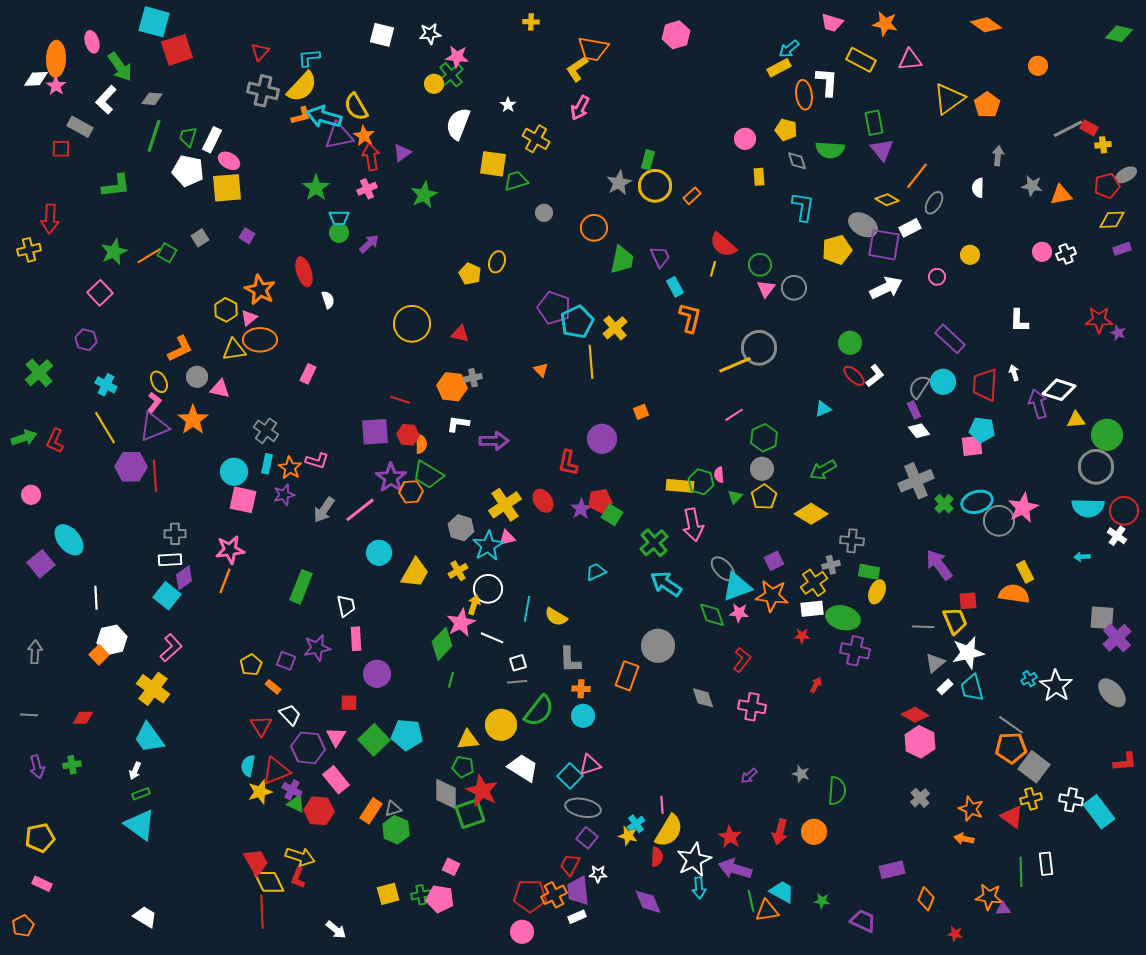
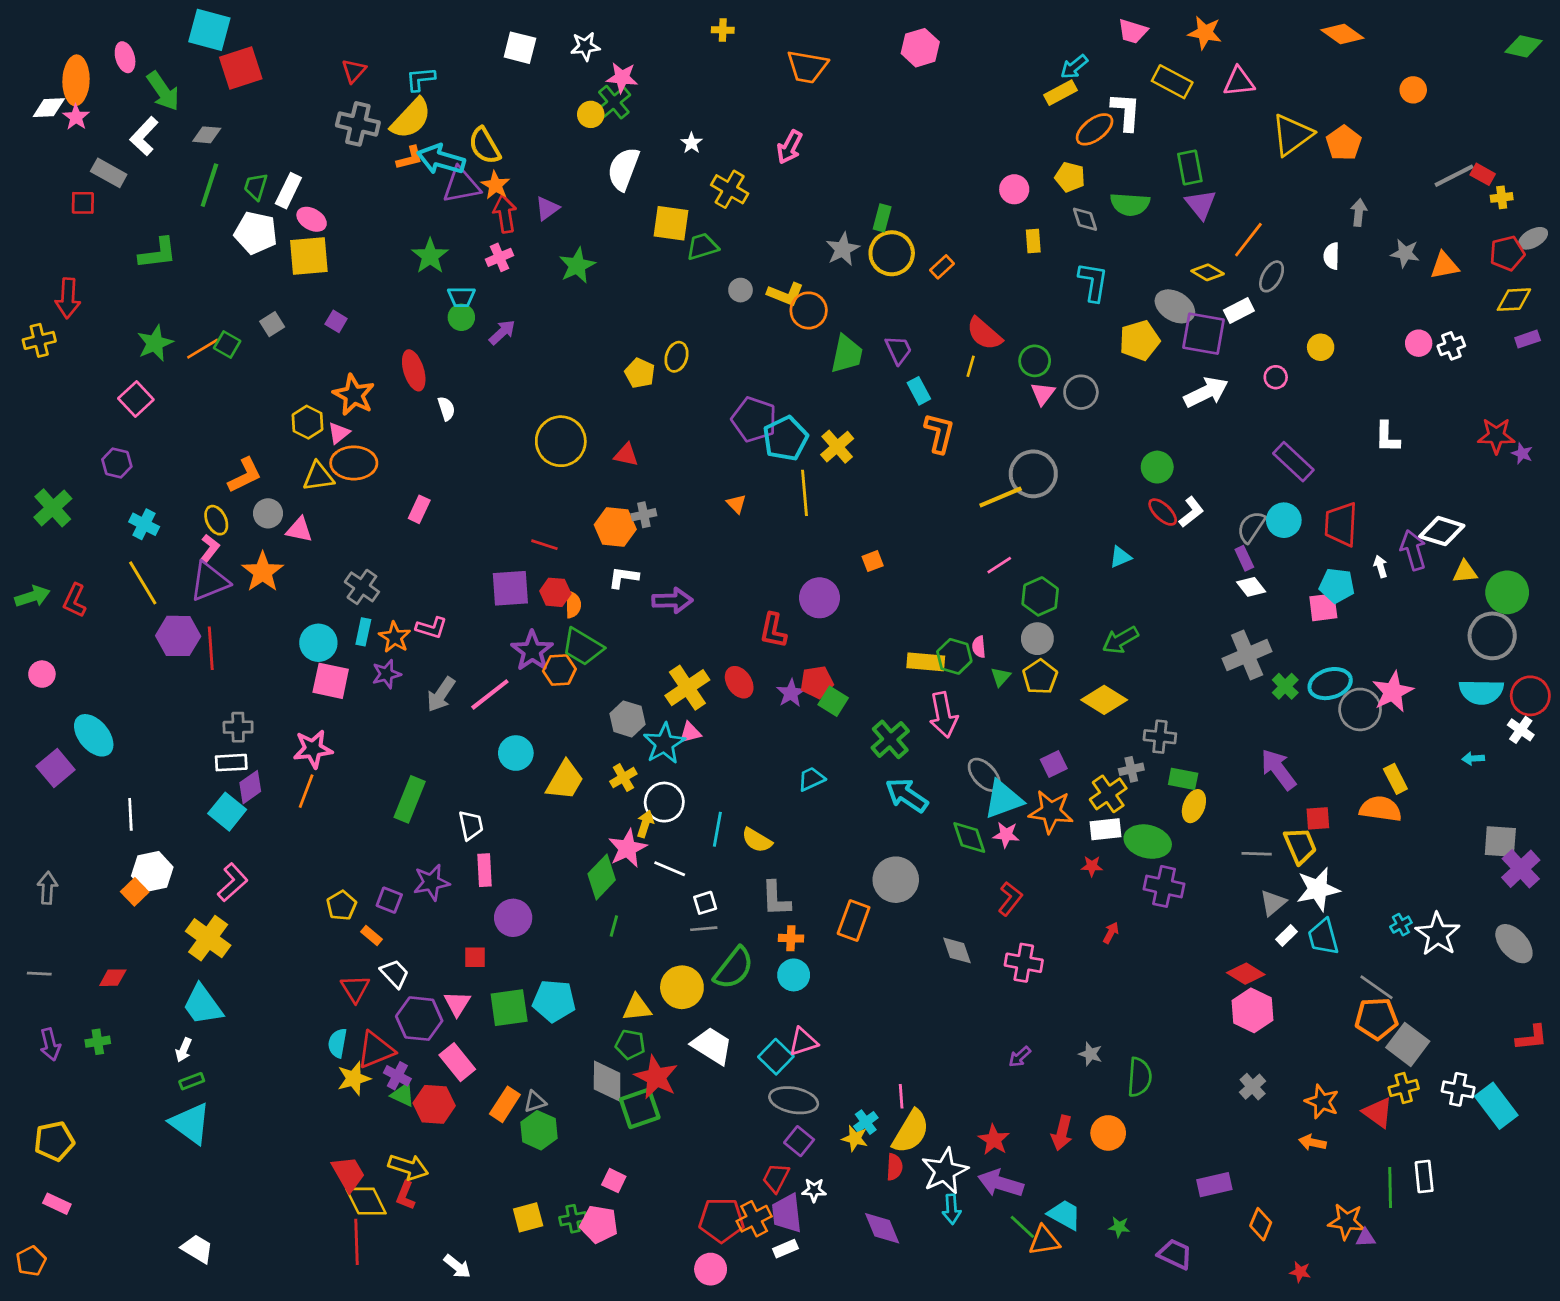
yellow L-shape: (577, 69) -> (785, 294), moved, turned -124
orange ellipse: (804, 95) -> (1095, 129), turned 60
white arrow: (1014, 373) -> (1381, 566), moved
green square: (374, 740) -> (509, 1008), turned 36
green line: (751, 901) -> (1022, 1227), turned -35

